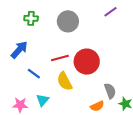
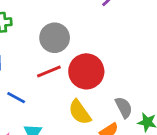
gray circle: (68, 21) -> (55, 38), moved
yellow semicircle: (65, 81) -> (80, 112), moved

